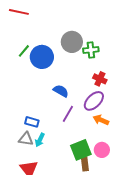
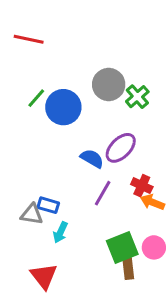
green cross: (91, 50) -> (137, 97), turned -35
red cross: (100, 79) -> (142, 186), moved
purple ellipse: (94, 101) -> (121, 148), moved
gray triangle: (26, 139) -> (32, 214), moved

